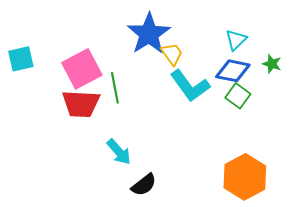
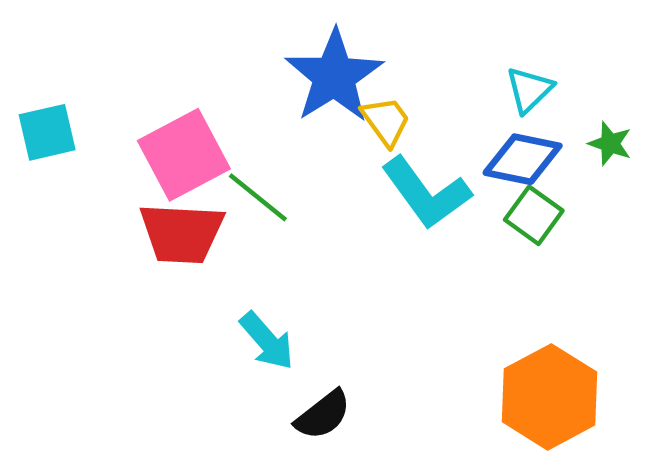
green line: (115, 88) -> (258, 197), turned -40

